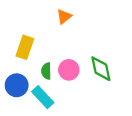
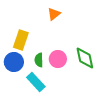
blue circle: (17, 85) -> (14, 62), moved

